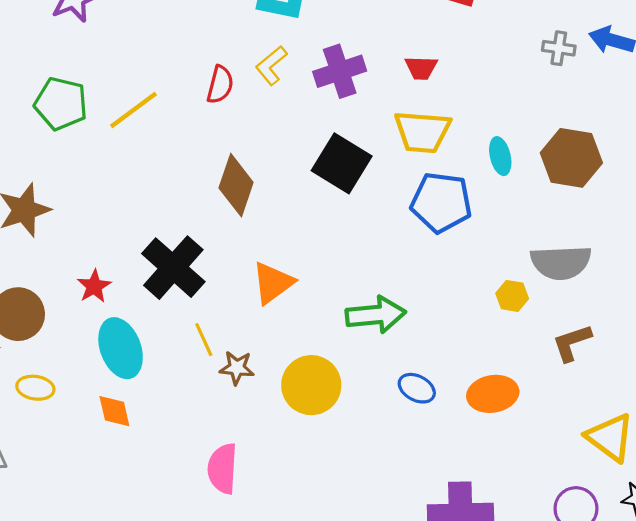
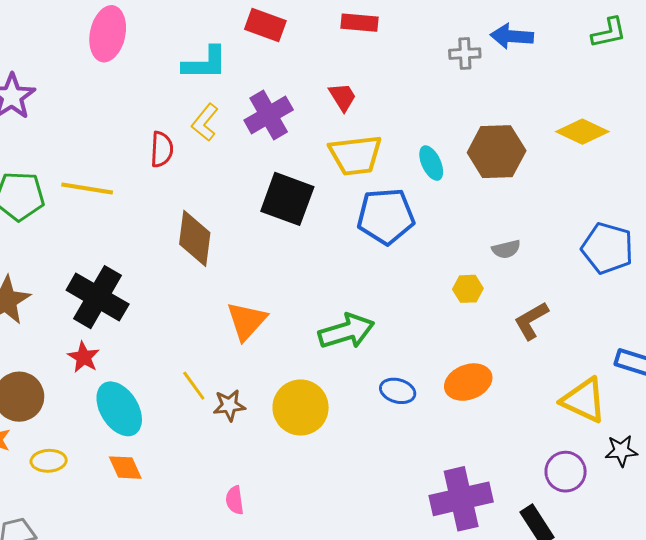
red trapezoid: (421, 68) -> (343, 97), turned -112
yellow line: (134, 110) -> (87, 189), turned 57
gray semicircle: (561, 262) -> (506, 249), size x0.5
black cross: (173, 268) -> (98, 297), moved
pink semicircle: (222, 469) -> (235, 500), size x0.6

